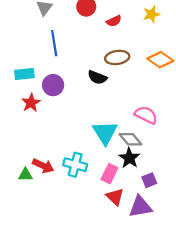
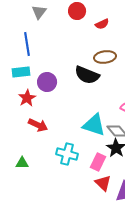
blue line: (54, 43) -> (27, 44), moved
black semicircle: (97, 77) -> (87, 75), size x1.4
cyan triangle: (105, 133) -> (94, 125), turned -40
red arrow: (43, 166) -> (38, 125), moved

